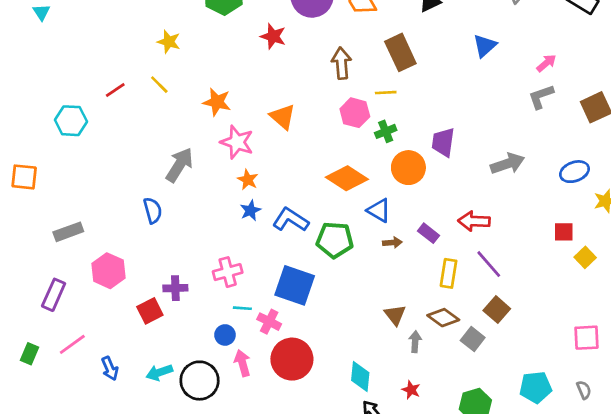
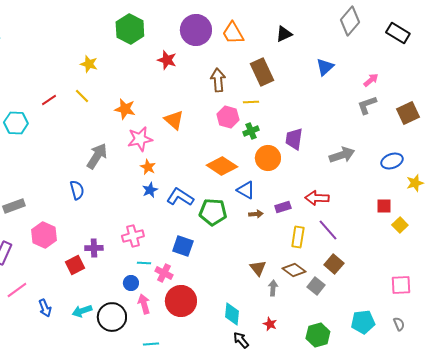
pink star: (237, 142) -> (140, 139), turned -30
purple rectangle: (429, 233) -> (283, 207), turned -56
blue square: (295, 285) -> (183, 246), size x0.7

